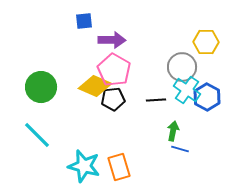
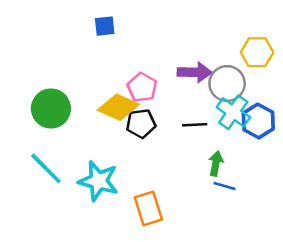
purple arrow: (112, 40) -> (195, 72), moved
pink pentagon: (114, 70) -> (142, 87), size x0.7
cyan star: (84, 166) -> (98, 181), moved

